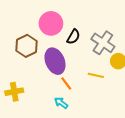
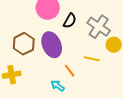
brown hexagon: (26, 46) -> (24, 44), moved
orange line: (66, 84) -> (70, 71), moved

